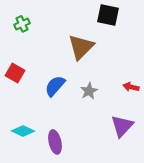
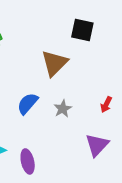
red arrow: (131, 87) -> (106, 105), turned -77

